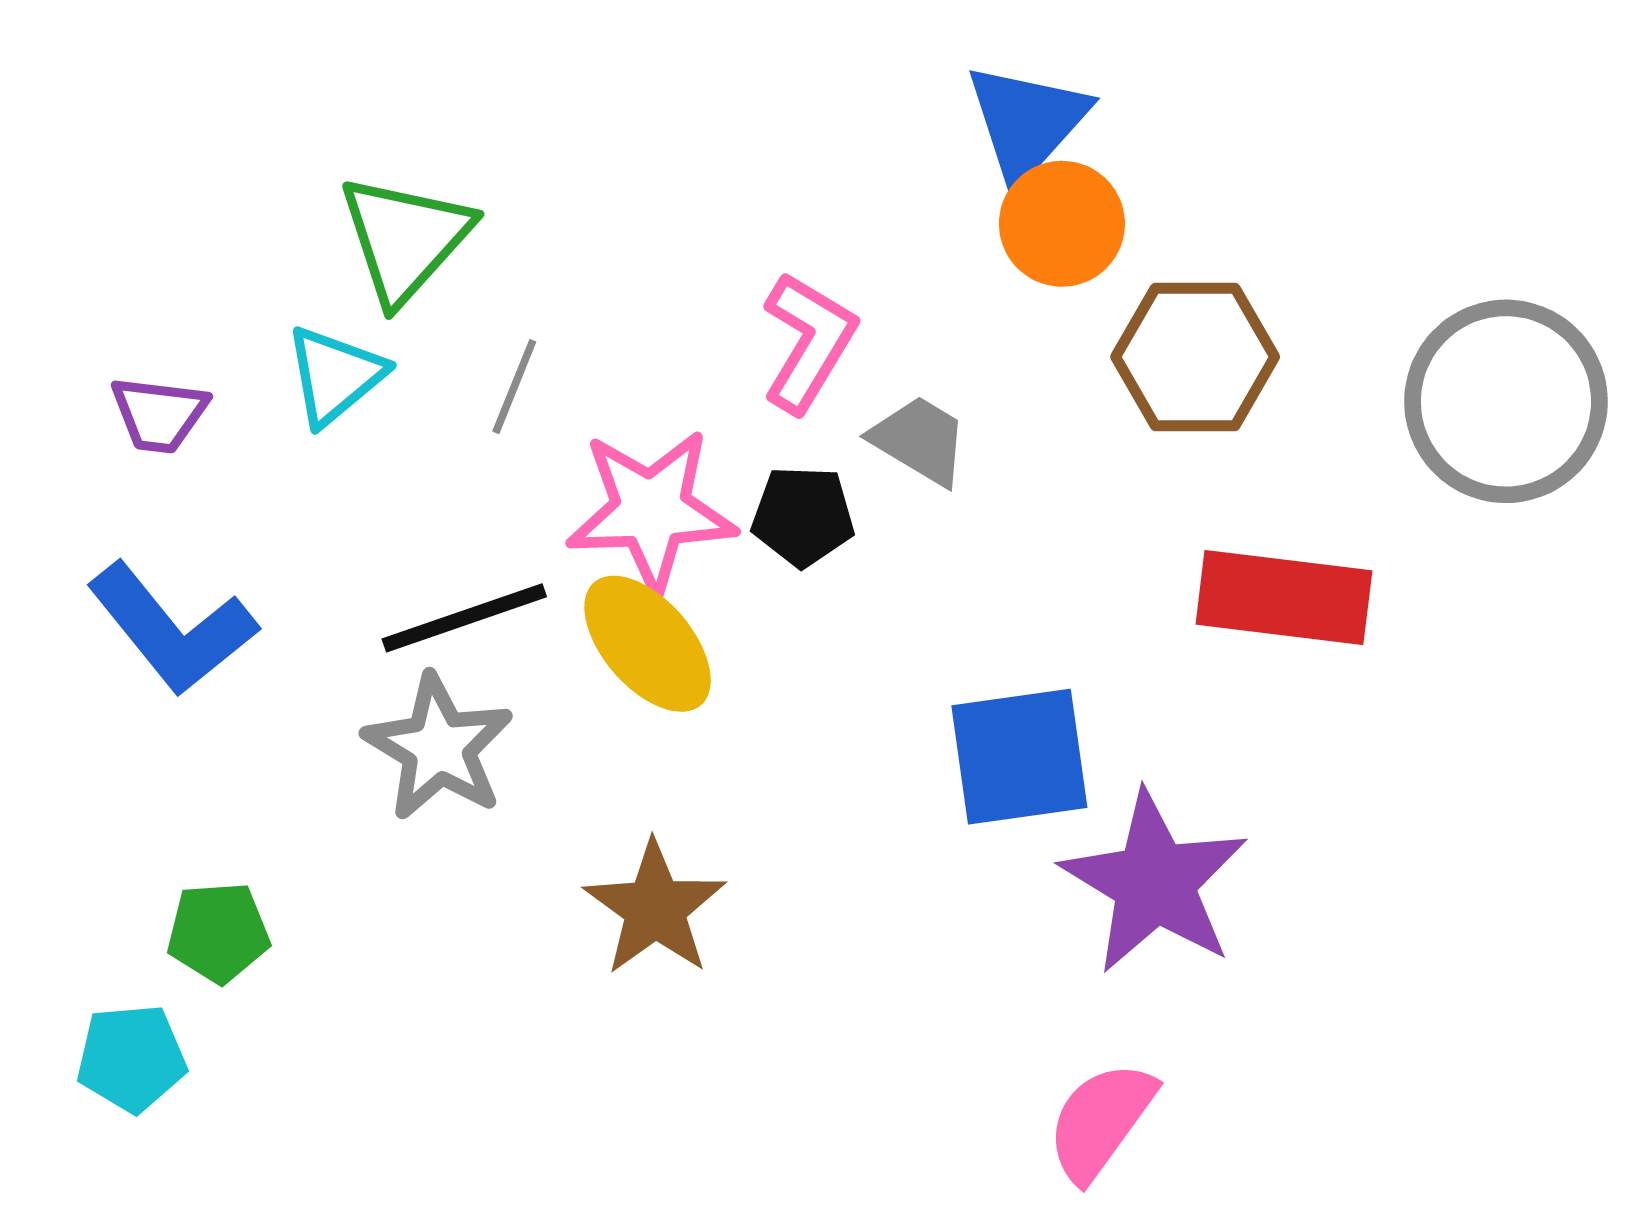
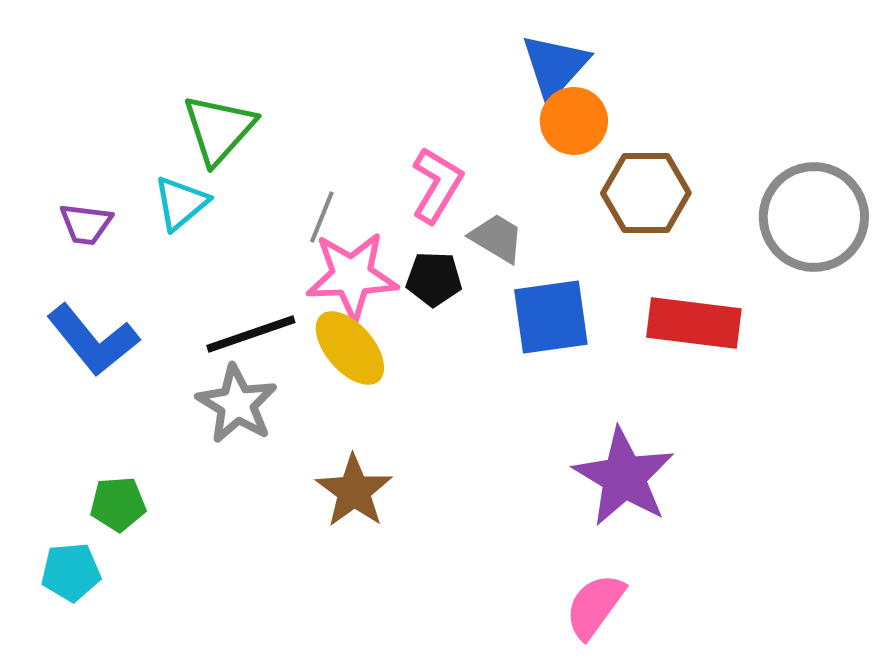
gray line: (514, 387) -> (322, 217), moved
blue square: (1019, 757) -> (551, 317), moved

